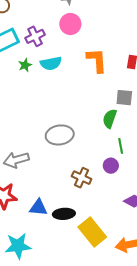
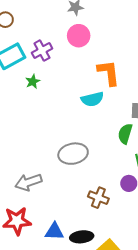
cyan semicircle: (51, 63) -> (92, 99), moved

